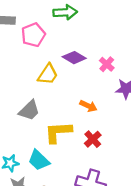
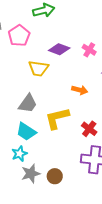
yellow trapezoid: (48, 74) -> (38, 68), turned 75
red cross: (93, 139) -> (89, 129), moved
cyan trapezoid: (39, 160) -> (26, 132), moved

